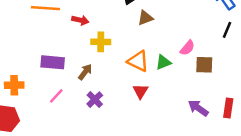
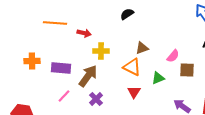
brown triangle: (145, 18) -> (142, 48), moved
green triangle: (163, 62) -> (158, 78), moved
brown arrow: (85, 72) -> (88, 76), size x1.6
orange cross: (14, 85) -> (32, 61), moved

